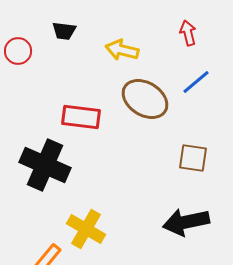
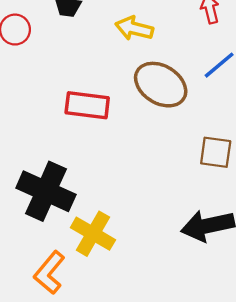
black cross: (45, 165) -> (46, 191), moved

